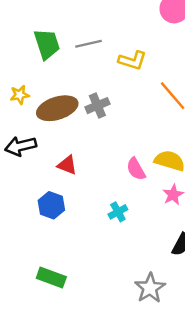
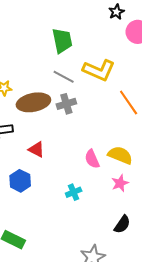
green trapezoid: (47, 44) -> (62, 41), moved
gray line: (88, 44) -> (64, 77), moved, turned 35
yellow L-shape: (132, 60) -> (99, 70), size x1.4

